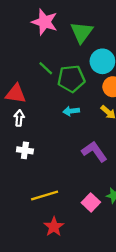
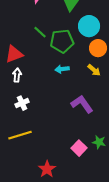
red triangle: (16, 94) -> (14, 54), turned -30
white cross: (25, 150) -> (22, 103), turned -32
yellow line: (45, 195) -> (20, 135), moved

